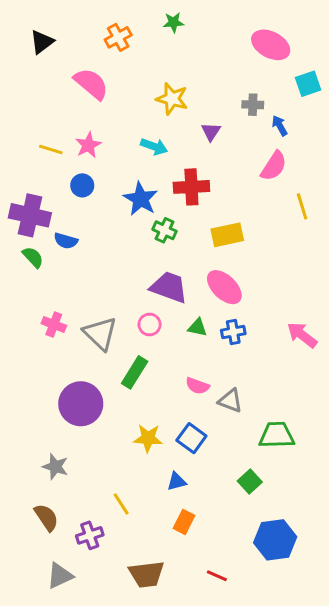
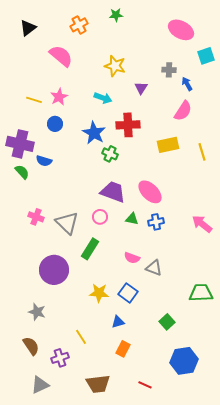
yellow line: (302, 206) -> (202, 152), moved
yellow rectangle: (227, 235) -> (168, 145), moved
green trapezoid: (277, 435) -> (201, 293), moved

